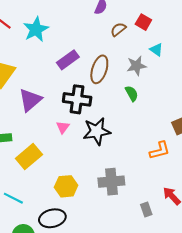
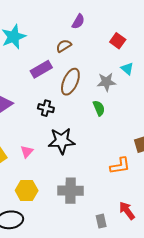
brown semicircle: (118, 29) -> (64, 46), moved
black cross: (77, 99) -> (46, 108), size x0.6
pink triangle: (63, 127) -> (27, 152), moved

